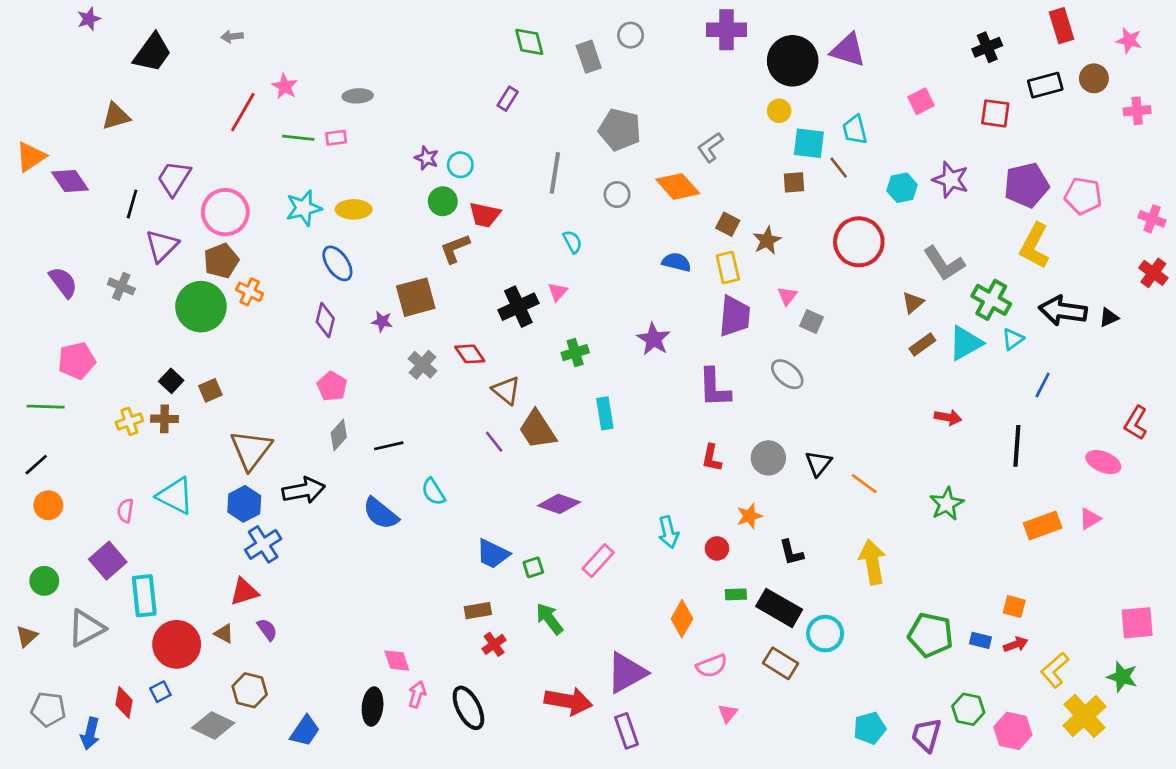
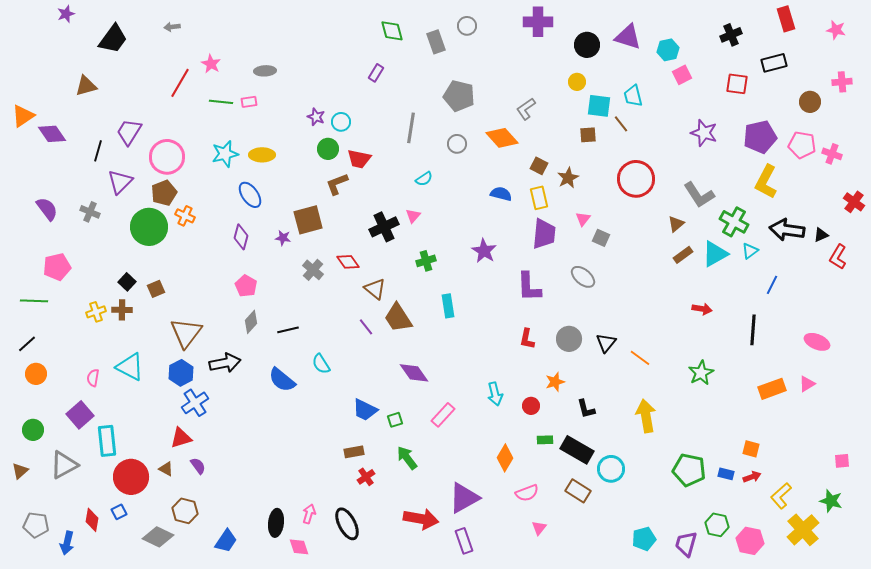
black circle: (793, 61) -> (587, 45), size x0.7
brown circle: (1094, 78) -> (810, 102), moved
cyan hexagon: (902, 188) -> (668, 50), moved
pink cross: (1152, 219) -> (832, 154), moved
cyan semicircle: (572, 242) -> (424, 179), turned 84
red L-shape: (1136, 423) -> (838, 257), moved
purple diamond: (559, 504) -> (414, 373), turned 36
pink square: (1137, 623) -> (842, 461), size x0.6
pink diamond: (397, 661) -> (299, 547), moved

